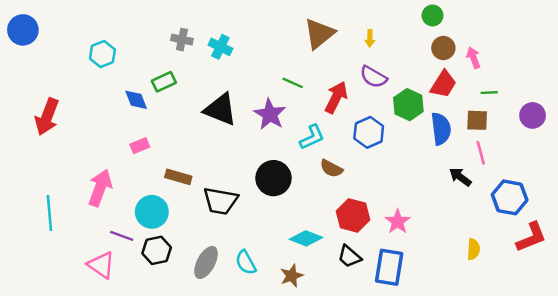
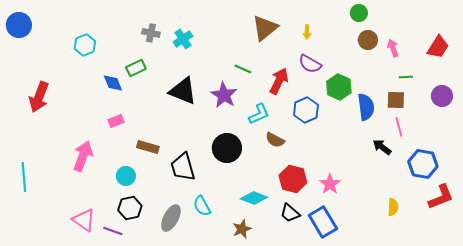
cyan cross: (220, 47) -> (183, 39), turned 30
red trapezoid: (443, 84) -> (438, 47), moved
black trapezoid: (220, 201) -> (183, 167), turned 64
cyan circle: (152, 212) -> (126, 176), size x0.7
cyan line: (49, 213) -> (24, 177), moved
purple line: (122, 236) -> (113, 231), moved
cyan semicircle: (246, 262) -> (202, 206), moved
blue rectangle: (389, 267) -> (323, 222), turned -40

